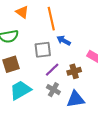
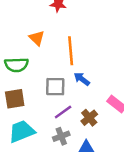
brown cross: (74, 71) -> (89, 118), turned -32
gray cross: (53, 90) -> (61, 136), turned 32

